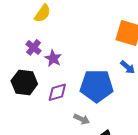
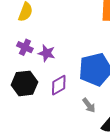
gray arrow: (82, 119) -> (89, 105), turned 42

